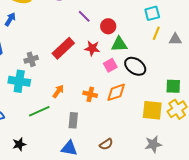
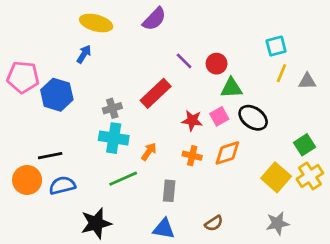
purple line: (84, 16) -> (184, 61), moved
red star: (92, 48) -> (192, 120), moved
cyan cross: (19, 81) -> (114, 138), moved
green square: (173, 86) -> (305, 145), turned -35
yellow square: (152, 110) -> (276, 177), turned 35
black star: (19, 144) -> (96, 223), size x1.6

